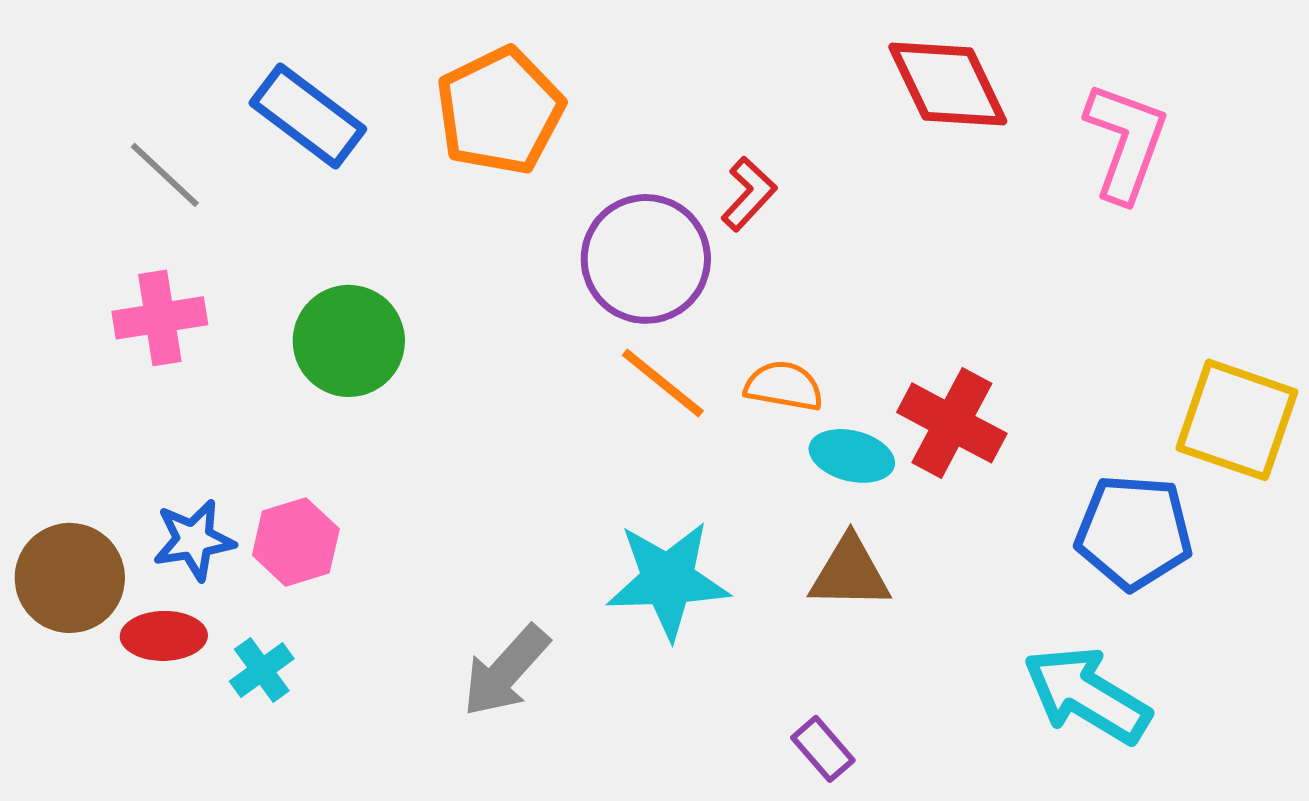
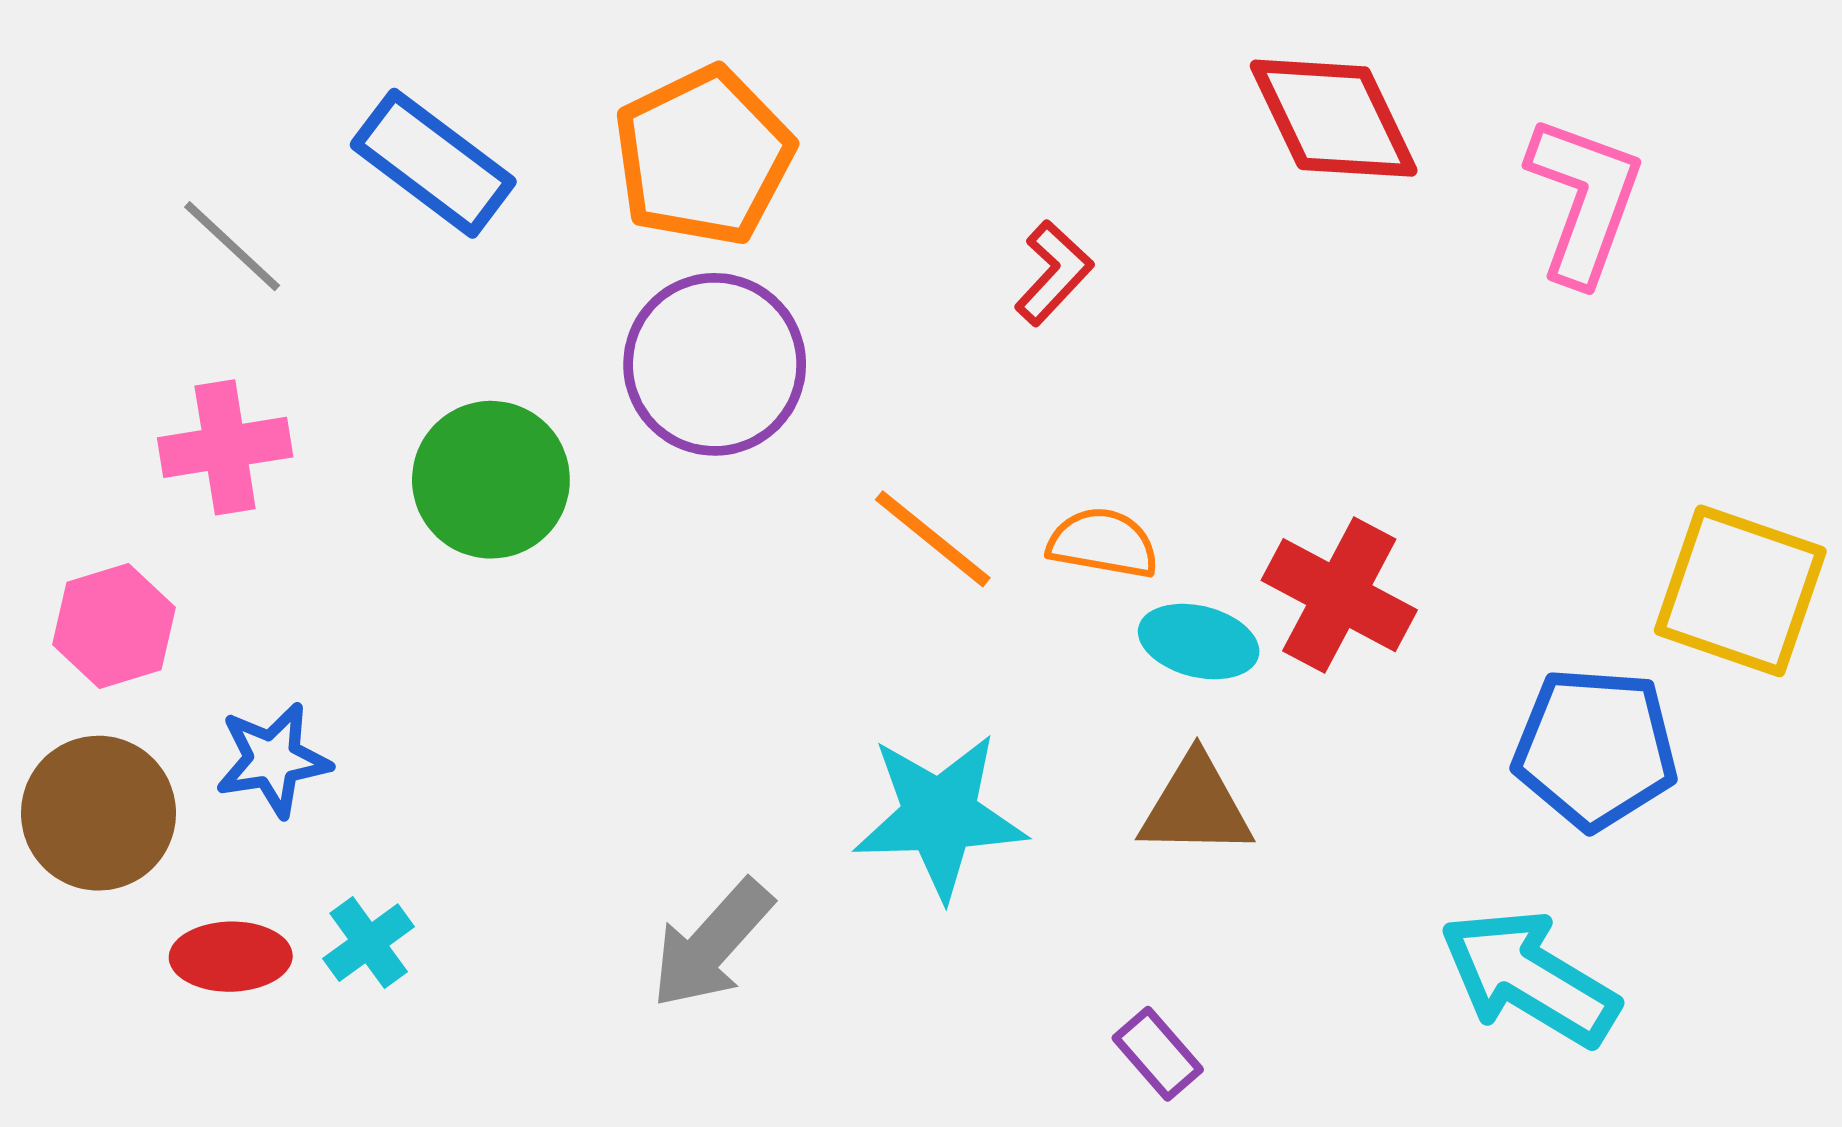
purple circle: (646, 259) -> (715, 364), moved
pink hexagon: (296, 542) -> (114, 626), moved
red ellipse: (164, 636) -> (231, 957), moved

